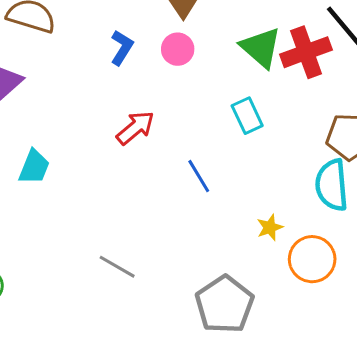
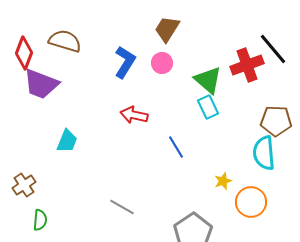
blue L-shape: (122, 48) -> (125, 62), size x1.4
green triangle: (261, 48) -> (208, 80), moved
red arrow: (135, 128) -> (134, 115), turned -128

